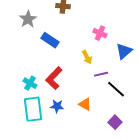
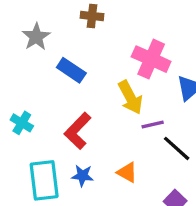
pink cross: (100, 33) -> (151, 59), size x1.6
yellow arrow: (87, 57) -> (130, 97), size x1.5
cyan cross: (30, 83) -> (22, 123), moved

